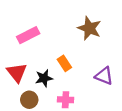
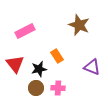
brown circle: (29, 100) -> (36, 88), moved

